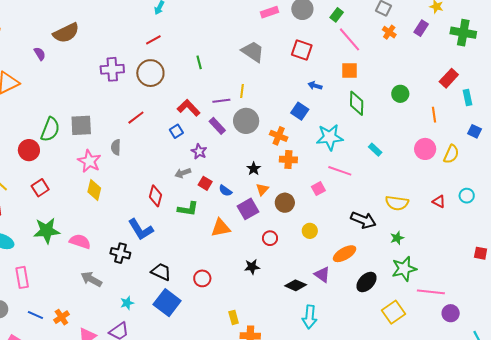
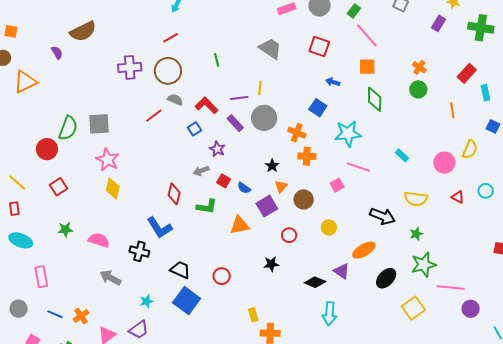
orange cross: (389, 32) -> (419, 67), moved
gray semicircle: (116, 147) -> (175, 100), moved, turned 112
pink circle: (425, 149) -> (444, 163), moved
cyan rectangle: (375, 150) -> (402, 155), moved
green star: (47, 231) -> (65, 230), size x0.6

